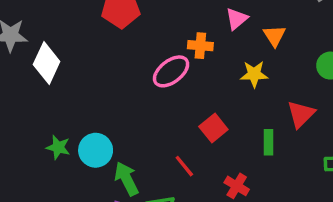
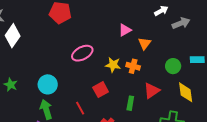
orange cross: (200, 46) -> (133, 66), moved
yellow star: (254, 74) -> (113, 65), moved
cyan circle: (96, 150) -> (48, 84), moved

